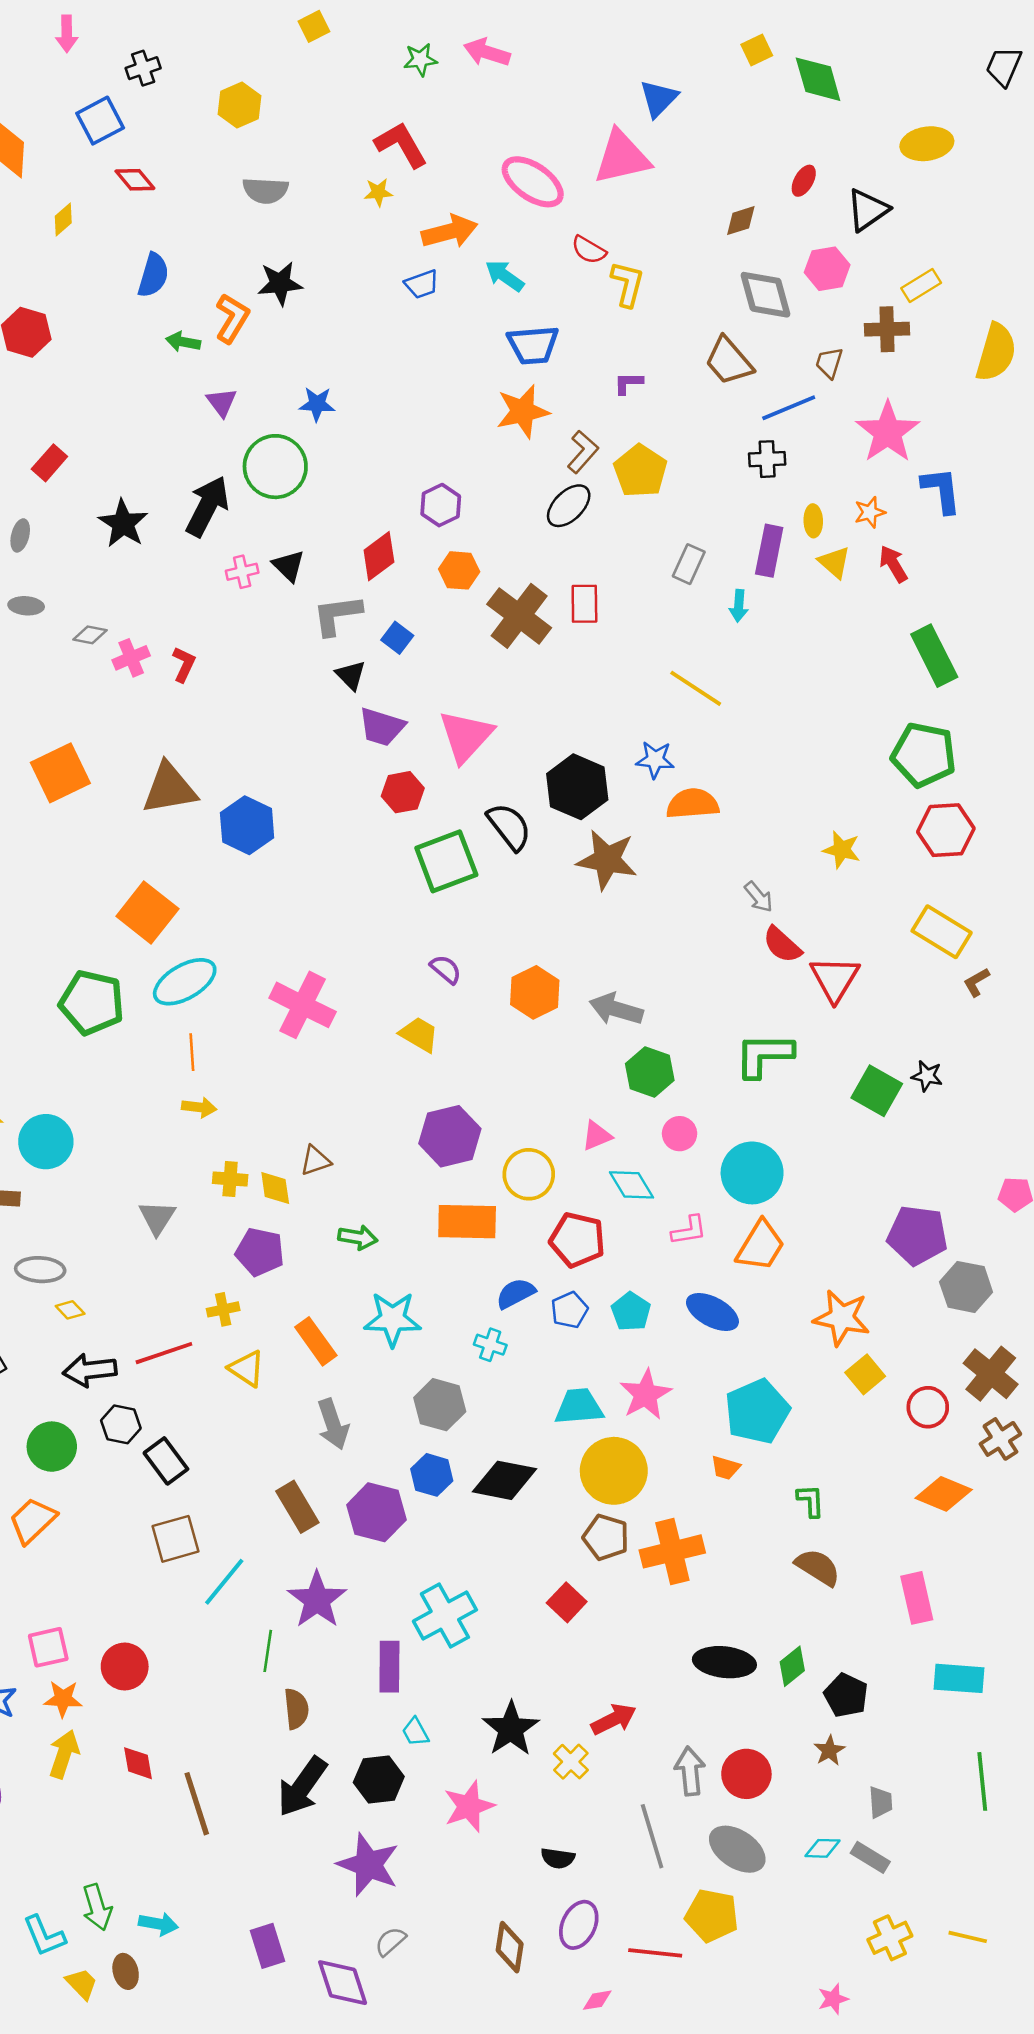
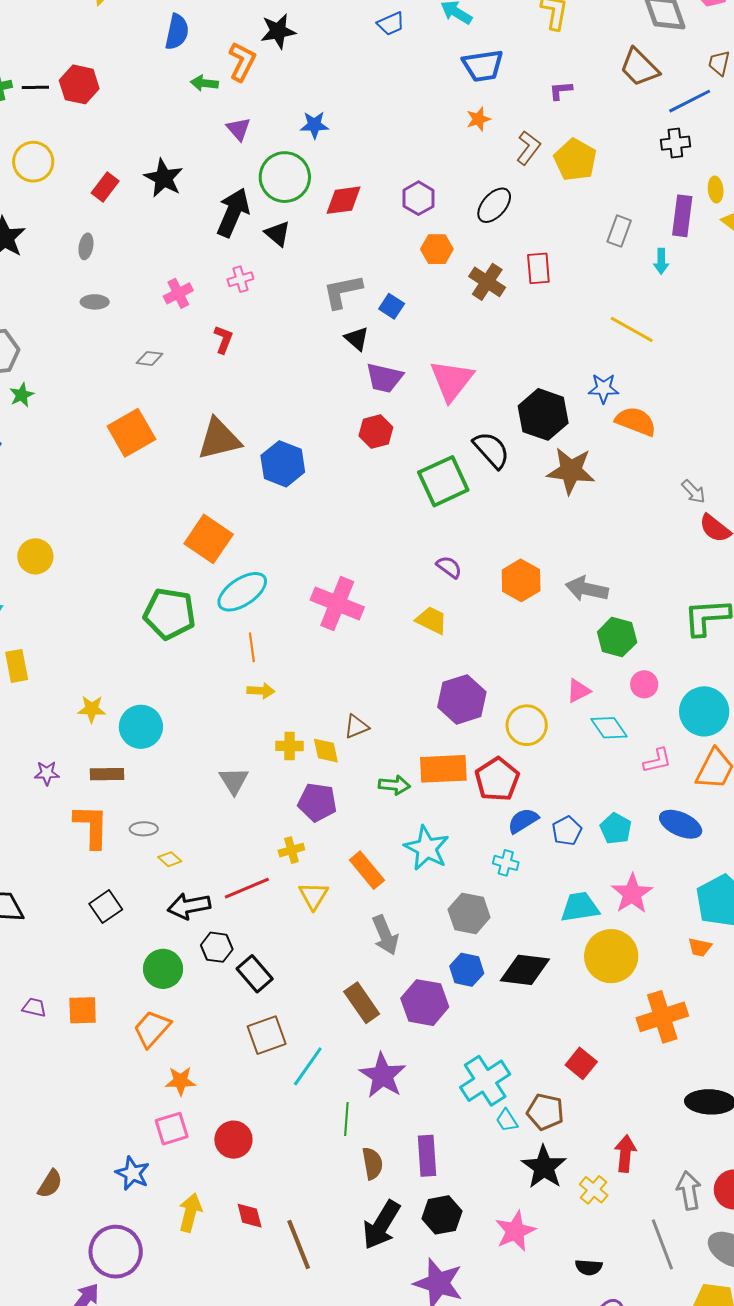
orange star: (523, 411) -> (478, 119), size x0.6
black ellipse: (569, 506) -> (494, 205), moved
black star: (123, 523) -> (164, 178), moved
red diamond: (379, 556) -> (343, 200), moved, turned 33
black triangle: (289, 566) -> (278, 234), moved
pink cross: (242, 572) -> (240, 279), moved
brown cross: (519, 616) -> (487, 282), size x0.7
gray diamond: (90, 635) -> (150, 358), moved
pink cross: (131, 658) -> (178, 293), moved
red hexagon: (403, 792) -> (376, 432), moved
orange semicircle: (693, 804) -> (636, 421), turned 30
orange rectangle: (467, 1222) -> (443, 769), moved
red pentagon: (577, 1240) -> (497, 779), moved, turned 30
gray ellipse: (40, 1270) -> (144, 829), size x0.7
cyan star: (392, 1319) -> (427, 848), turned 30
yellow triangle: (247, 1369) -> (313, 896), turned 32
brown pentagon: (606, 1537) -> (545, 1112), moved
purple rectangle: (389, 1667) -> (427, 1156), moved
orange star: (63, 1699) -> (180, 1081), moved
red arrow: (614, 1719) -> (625, 1154), turned -54
cyan trapezoid: (415, 1732) -> (507, 1120), moved

